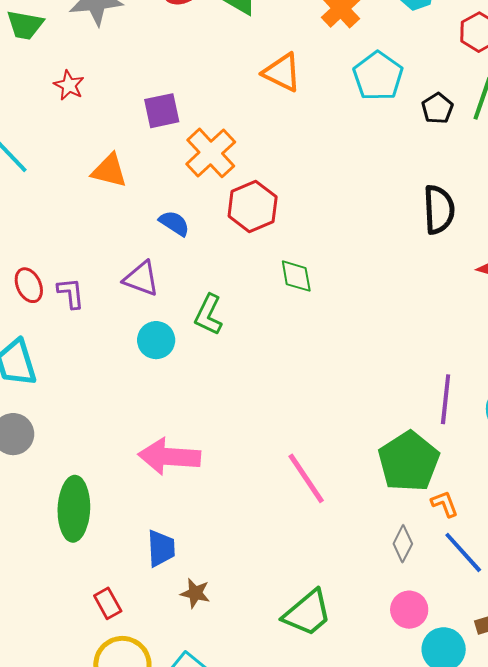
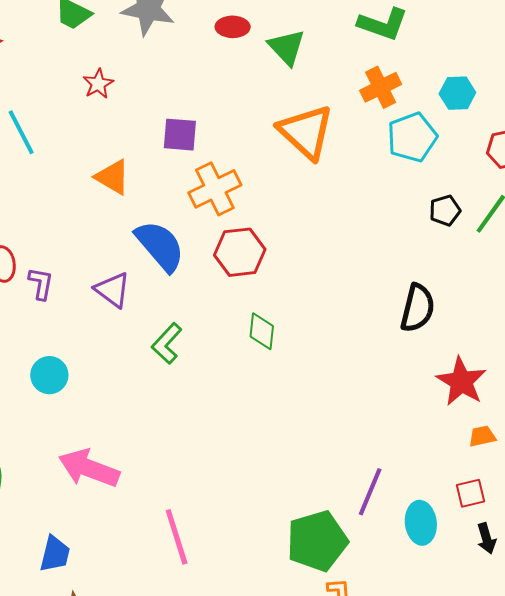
orange triangle: (282, 72) -> (306, 132), size x1.4
cyan pentagon: (378, 76) -> (412, 137), moved
blue semicircle: (174, 223) -> (160, 246), size x1.8
cyan circle: (156, 340) -> (49, 375), moved
pink line: (306, 478) -> (177, 537), moved

